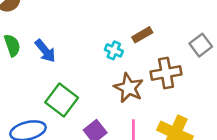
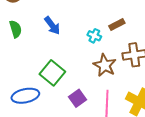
blue arrow: (45, 51) -> (52, 26), moved

